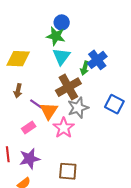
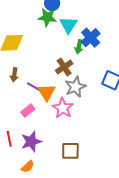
cyan triangle: (61, 57) -> (68, 25), moved
brown cross: (68, 87) -> (64, 67), size x0.7

